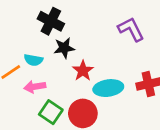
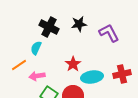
black star: (64, 48) -> (79, 24), moved
cyan semicircle: (33, 60) -> (36, 48), moved, turned 104

